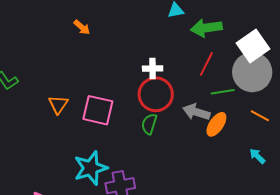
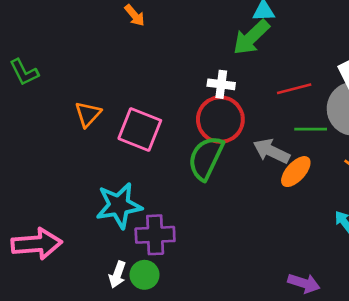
green arrow: (206, 28) -> (251, 37), moved, turned -44
red line: (206, 64) -> (294, 89), turned 40
green semicircle: (149, 124) -> (206, 158), size x1.6

